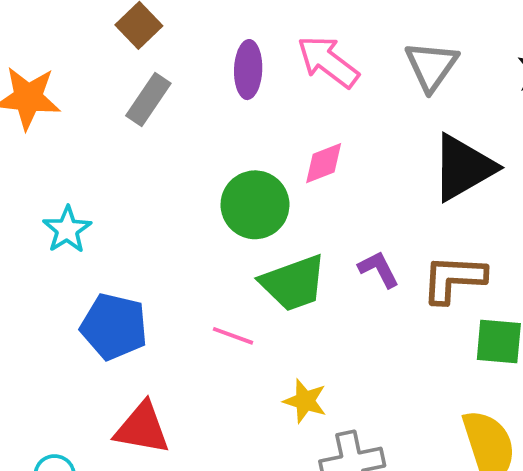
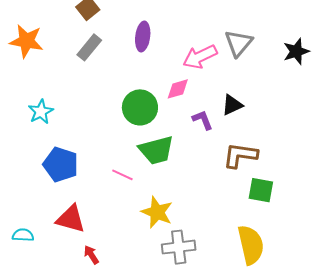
pink arrow: (328, 62) -> (200, 57), moved, turned -68
black triangle: (463, 168) -> (232, 105), moved, size x0.6
purple L-shape: (379, 269) -> (203, 120), moved
yellow star: (305, 401) -> (157, 212), size x1.4

